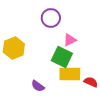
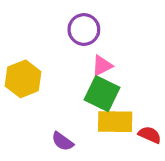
pink triangle: (70, 40) -> (102, 66), moved

